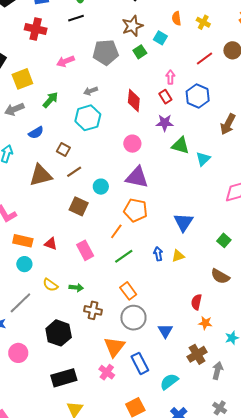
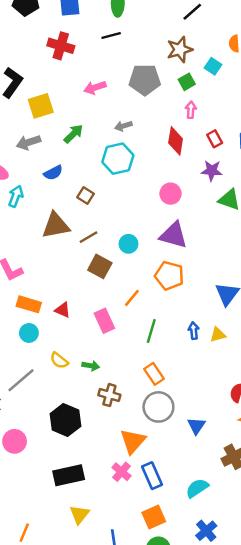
pink arrow: (170, 77) -> (191, 110), moved
brown line: (74, 172) -> (89, 237), moved
orange line: (116, 231) -> (132, 298), moved
green line: (124, 256) -> (151, 331), turned -42
blue rectangle: (140, 363) -> (152, 476), moved

